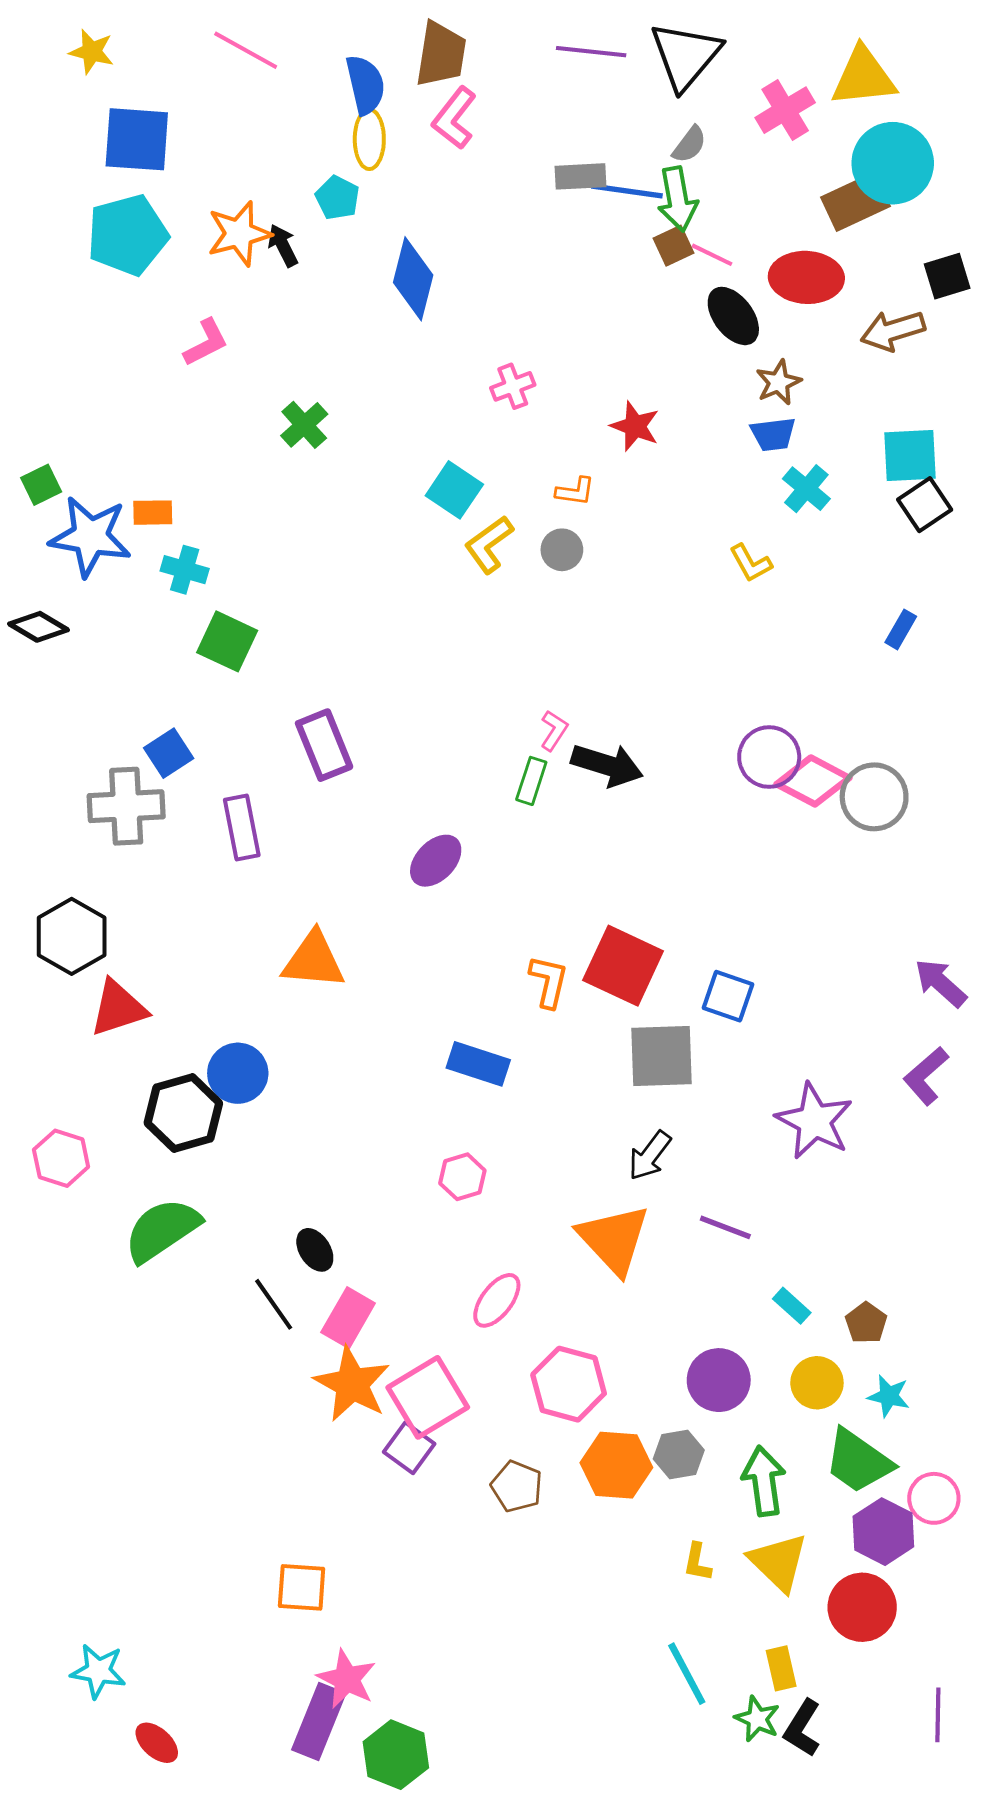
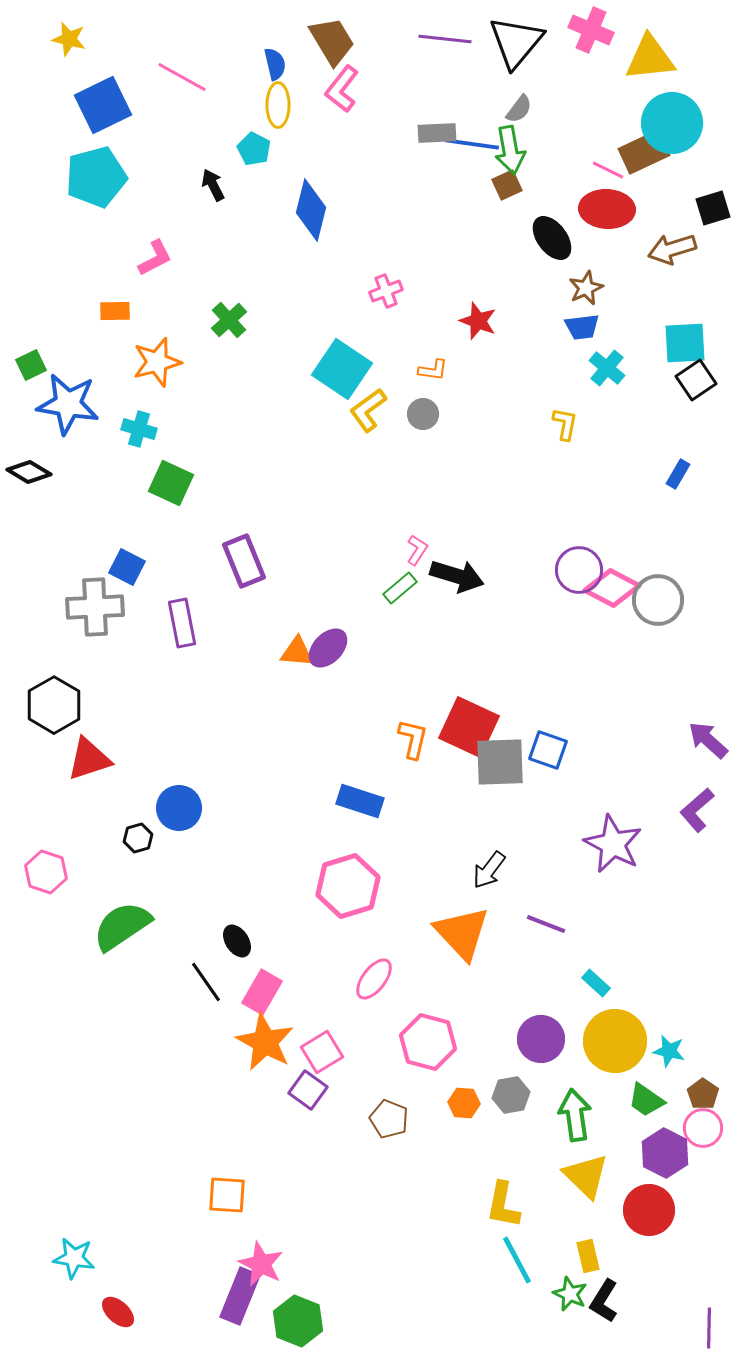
pink line: (246, 50) -> (182, 77), moved
brown trapezoid: (441, 54) -> (332, 41), turned -40
blue semicircle: (365, 85) -> (275, 64), size x0.7
pink cross: (785, 110) -> (591, 30), moved, turned -36
blue square: (137, 139) -> (103, 105), turned -30
orange star: (239, 234) -> (157, 362), moved
pink line: (712, 255) -> (608, 170), moved
cyan square: (454, 490) -> (342, 369), size x1.4
orange rectangle: (153, 513) -> (115, 311), moved
yellow L-shape: (751, 563) -> (565, 424), turned -140
blue square: (169, 753) -> (127, 567), turned -30
green rectangle: (531, 781) -> (400, 588), turned 32
orange triangle: (313, 960) -> (297, 652), moved, size x0.7
gray square: (662, 1056) -> (500, 762), moved
black hexagon: (183, 1113) -> (138, 838), size x0.5
pink hexagon: (462, 1177) -> (348, 886), size x1.8
brown pentagon: (866, 1323) -> (703, 1094), moved
yellow circle: (817, 1383) -> (615, 1041), size x1.6
pink square: (428, 1397) -> (322, 1052), size x0.7
green trapezoid: (858, 1461) -> (646, 1100), size x0.7
orange hexagon: (616, 1465) -> (464, 1103), size x0.6
yellow L-shape: (697, 1562) -> (503, 1205), moved, size x1.6
purple line: (938, 1715) -> (709, 1328), moved

